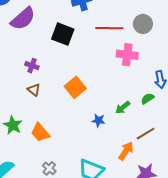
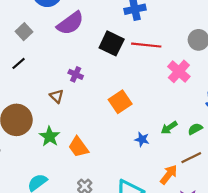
red line: (109, 28) -> (146, 45), moved
pink cross: (127, 55) -> (179, 71), turned 30
brown triangle: (34, 90) -> (57, 96), moved
green semicircle: (148, 99) -> (195, 129), moved

